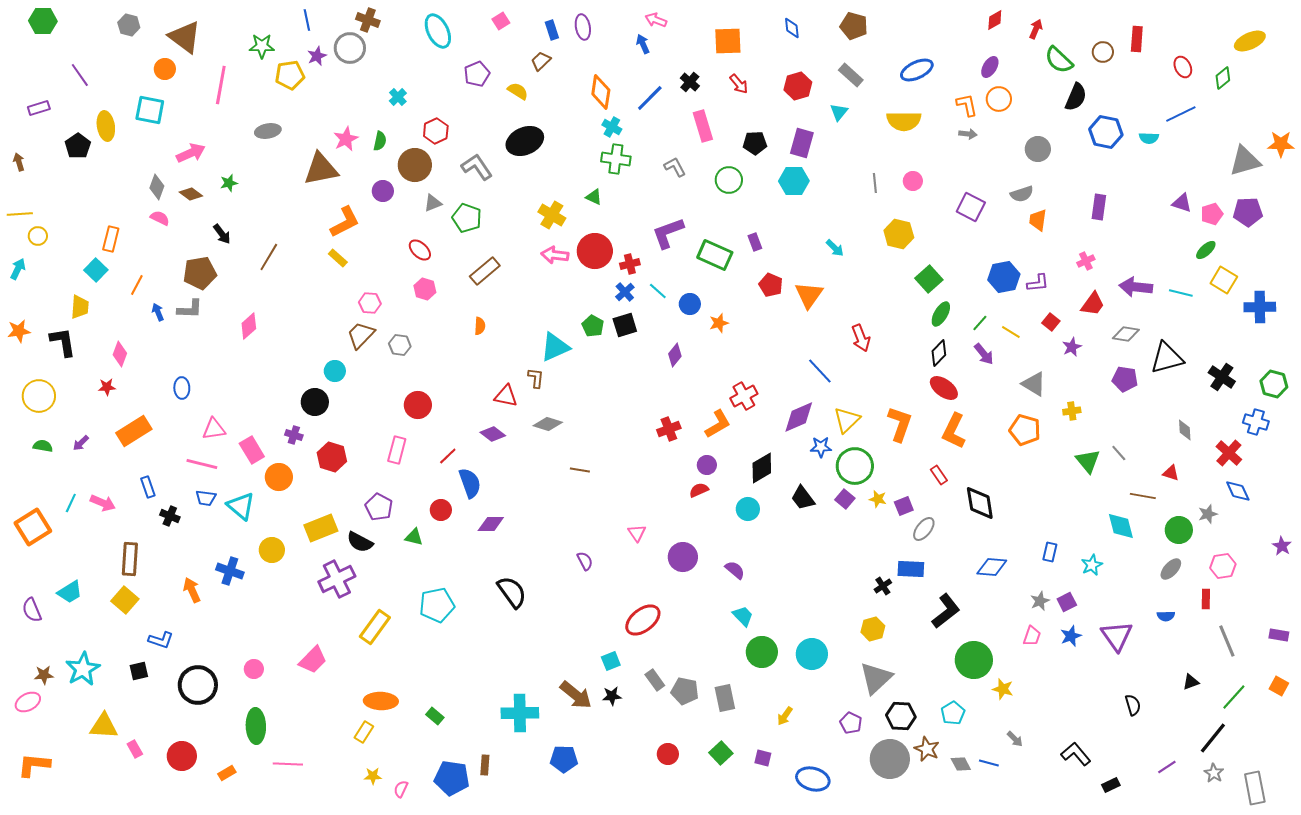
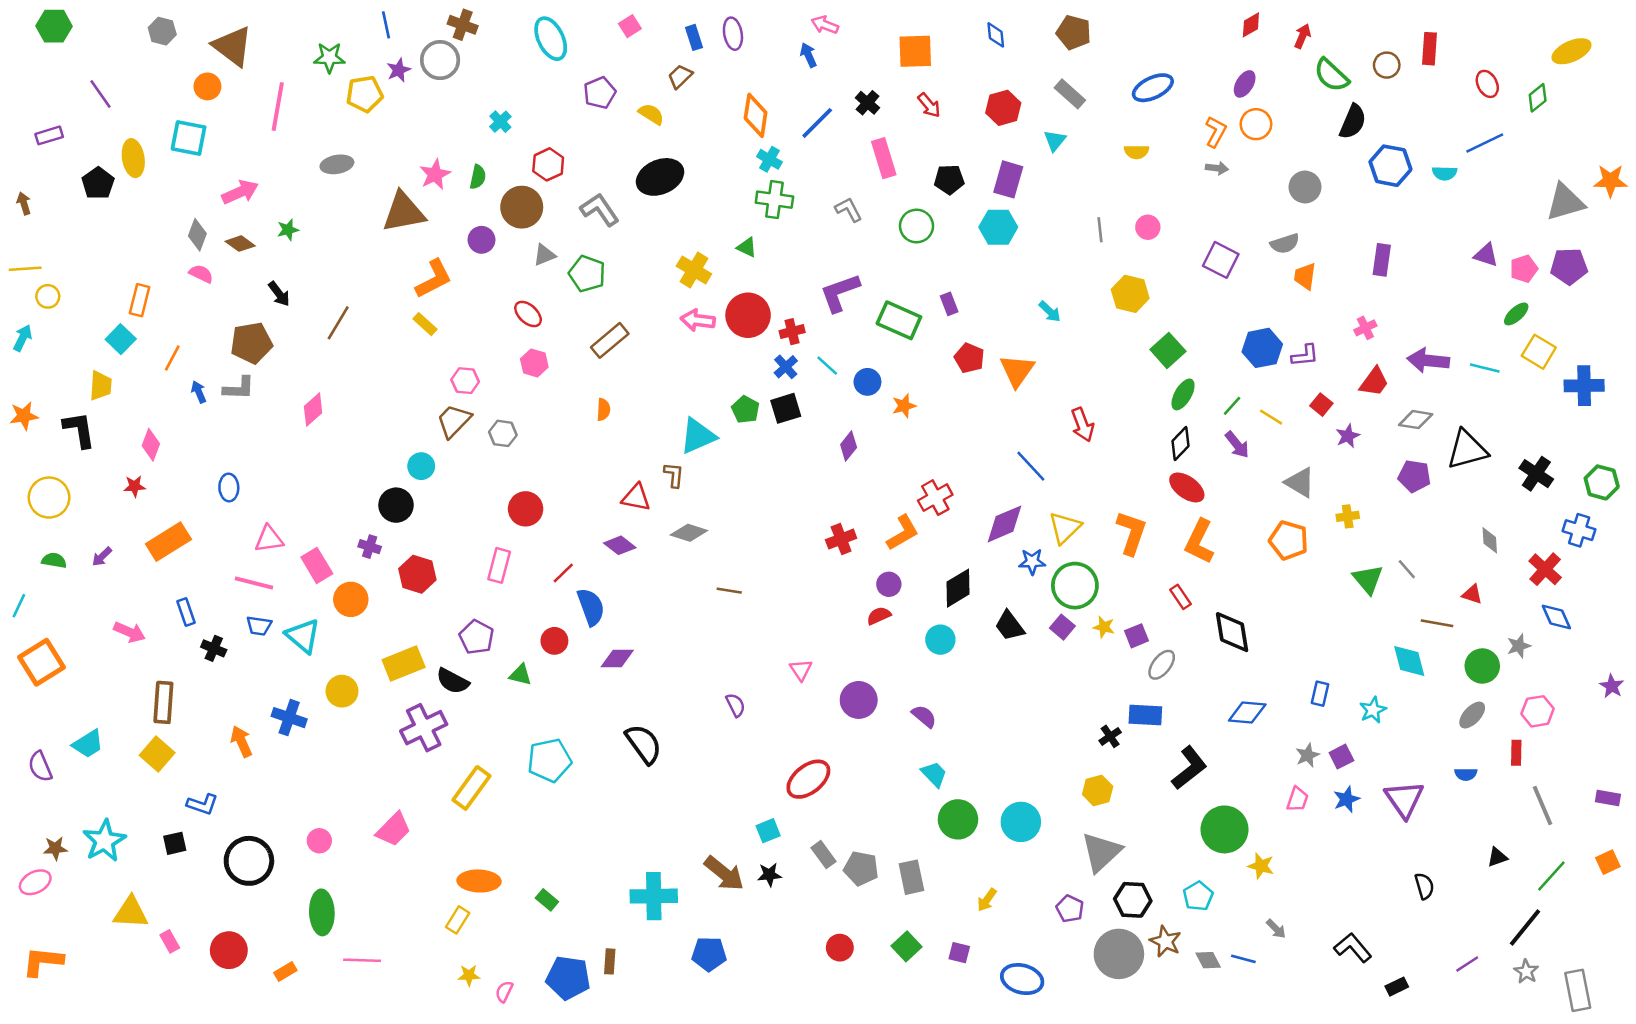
orange L-shape: (967, 105) -> (1216, 132), turned 40
yellow semicircle: (904, 121) -> (1137, 152), size x0.6
cyan line: (71, 503) -> (19, 606), moved
orange square: (1279, 686) -> (1608, 862), turned 36

